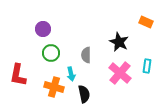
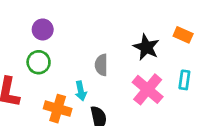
orange rectangle: (146, 22) -> (183, 35), moved
green circle: (51, 53) -> (39, 62), moved

